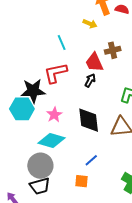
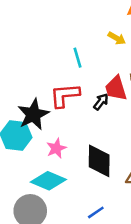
black arrow: (90, 80) -> (101, 102), moved
black star: (33, 91) -> (33, 114), turned -30

